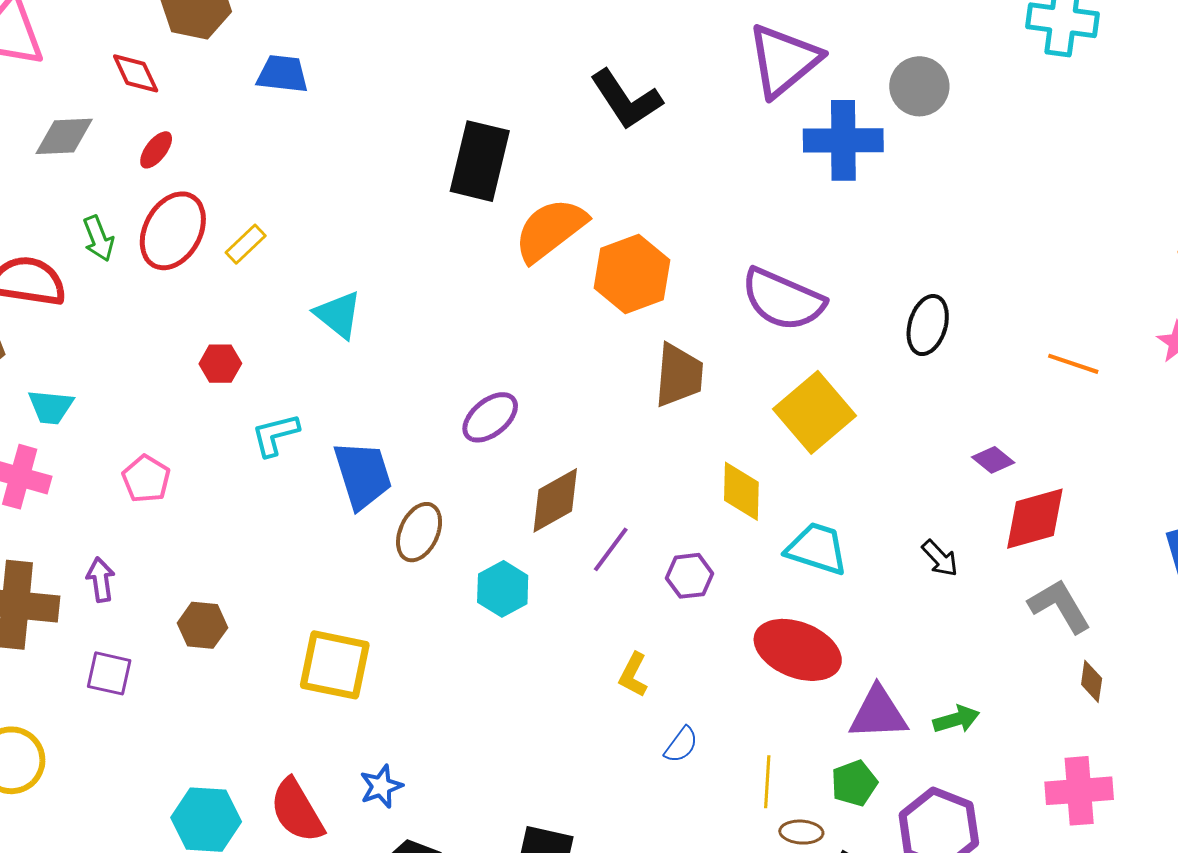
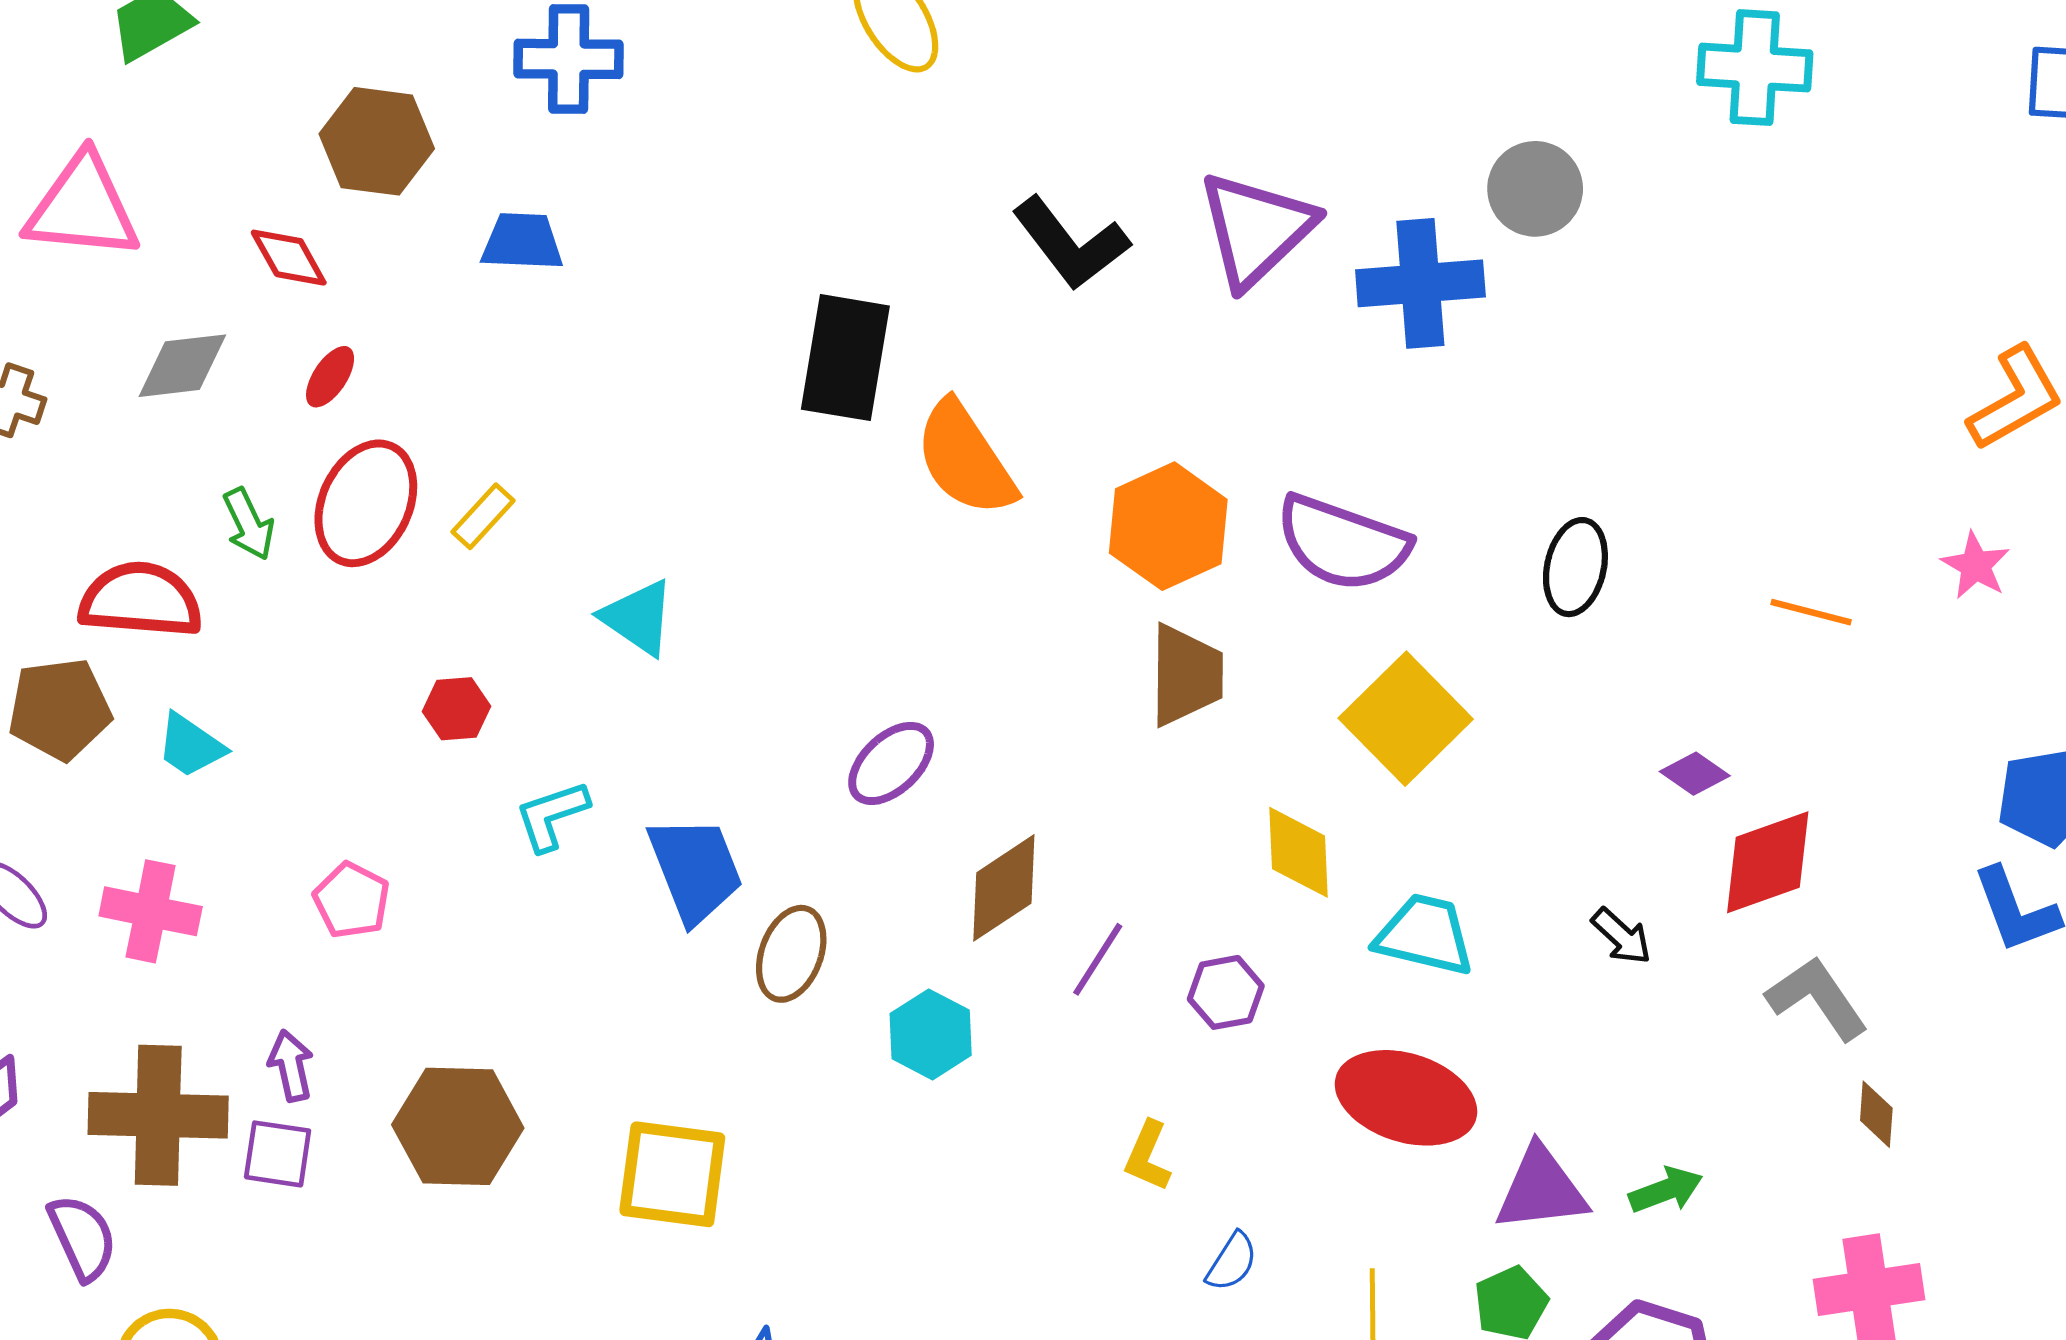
purple triangle: (784, 60) -> (1256, 229), moved
orange semicircle: (550, 230) -> (965, 459), turned -82
orange hexagon: (632, 274) -> (1168, 526), moved
cyan trapezoid: (51, 407) -> (191, 746), moved, turned 33
brown hexagon: (202, 625) -> (458, 1126), size x1.6
purple square: (109, 673) -> (278, 1154), moved

